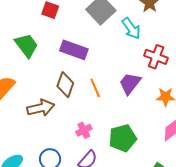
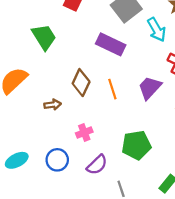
purple rectangle: (74, 50) -> (111, 44), moved
brown arrow: (41, 108) -> (53, 105), size x0.6
pink cross: (84, 130) -> (84, 132), moved

